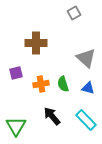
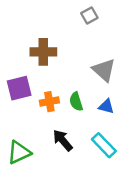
purple square: (16, 73) -> (19, 88), size x1.5
green triangle: (16, 126) -> (19, 152), turned 35

